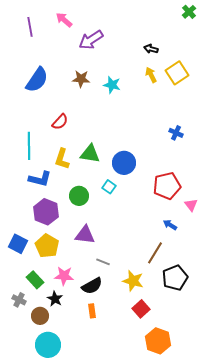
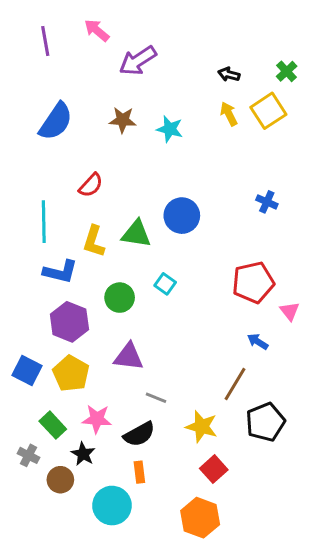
green cross: (189, 12) -> (287, 71), moved
blue circle: (124, 163) -> (182, 216), moved
orange hexagon: (158, 341) -> (200, 518), moved
cyan circle: (48, 345) -> (112, 506), moved

